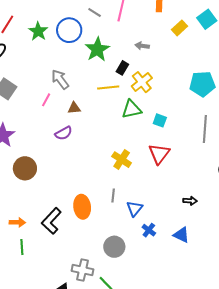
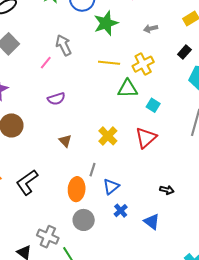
gray arrow: (142, 46) -> (151, 29), turned -32
black rectangle: (122, 68) -> (184, 52), moved
brown triangle: (74, 108) -> (65, 141), moved, turned 40
orange ellipse: (82, 207) -> (77, 189), moved

